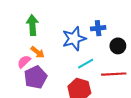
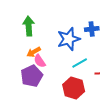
orange arrow: (38, 52) -> (34, 52), turned 112
pink semicircle: (24, 62) -> (40, 61), moved, turned -80

